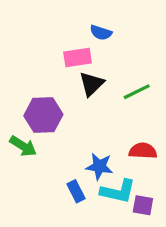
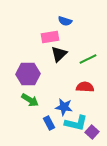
green arrow: (23, 146) -> (30, 100), moved
red semicircle: (143, 151) -> (85, 87), moved
purple square: (143, 205) -> (92, 132), turned 32

